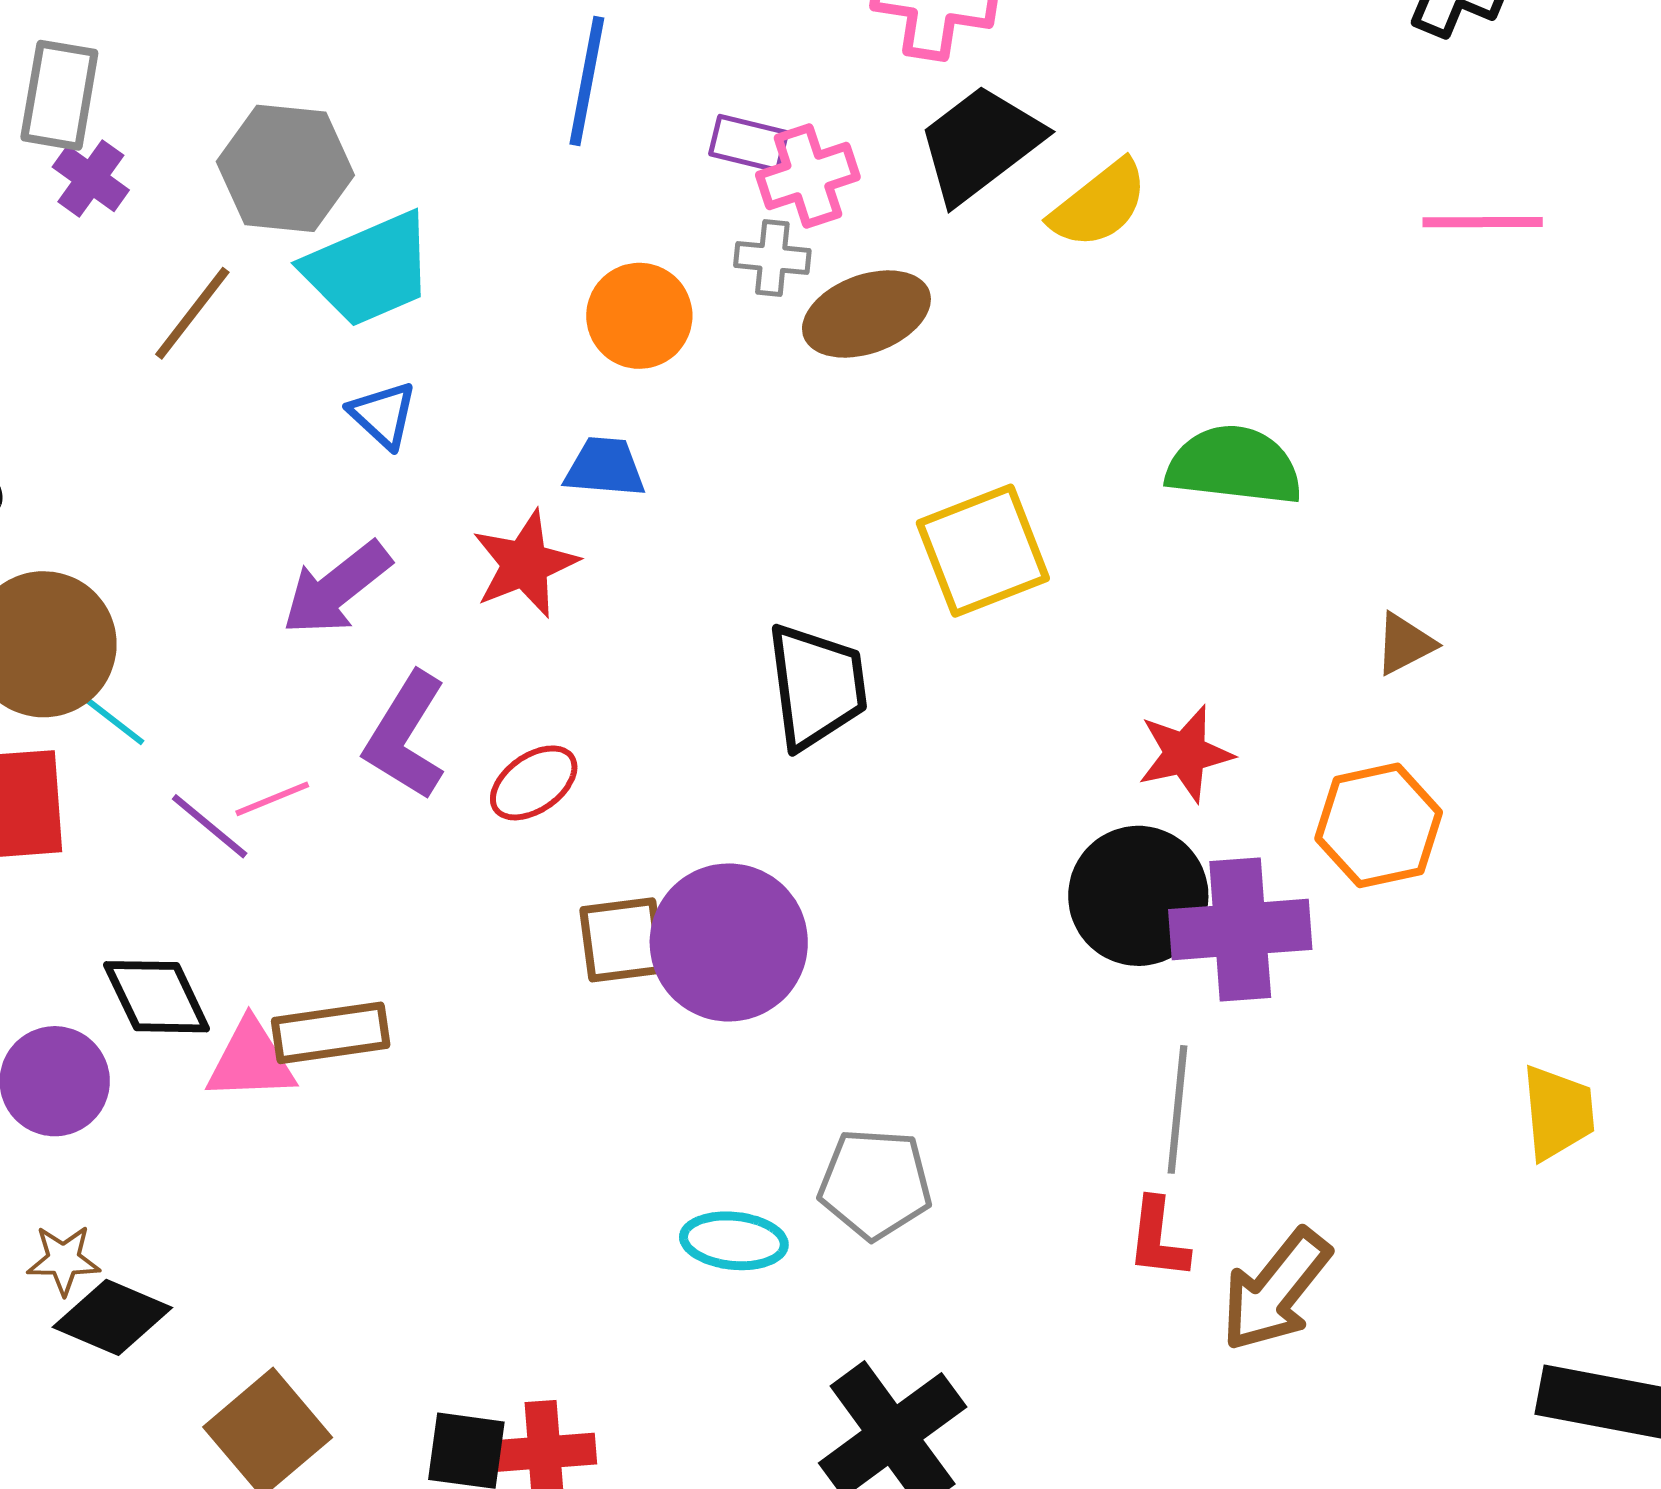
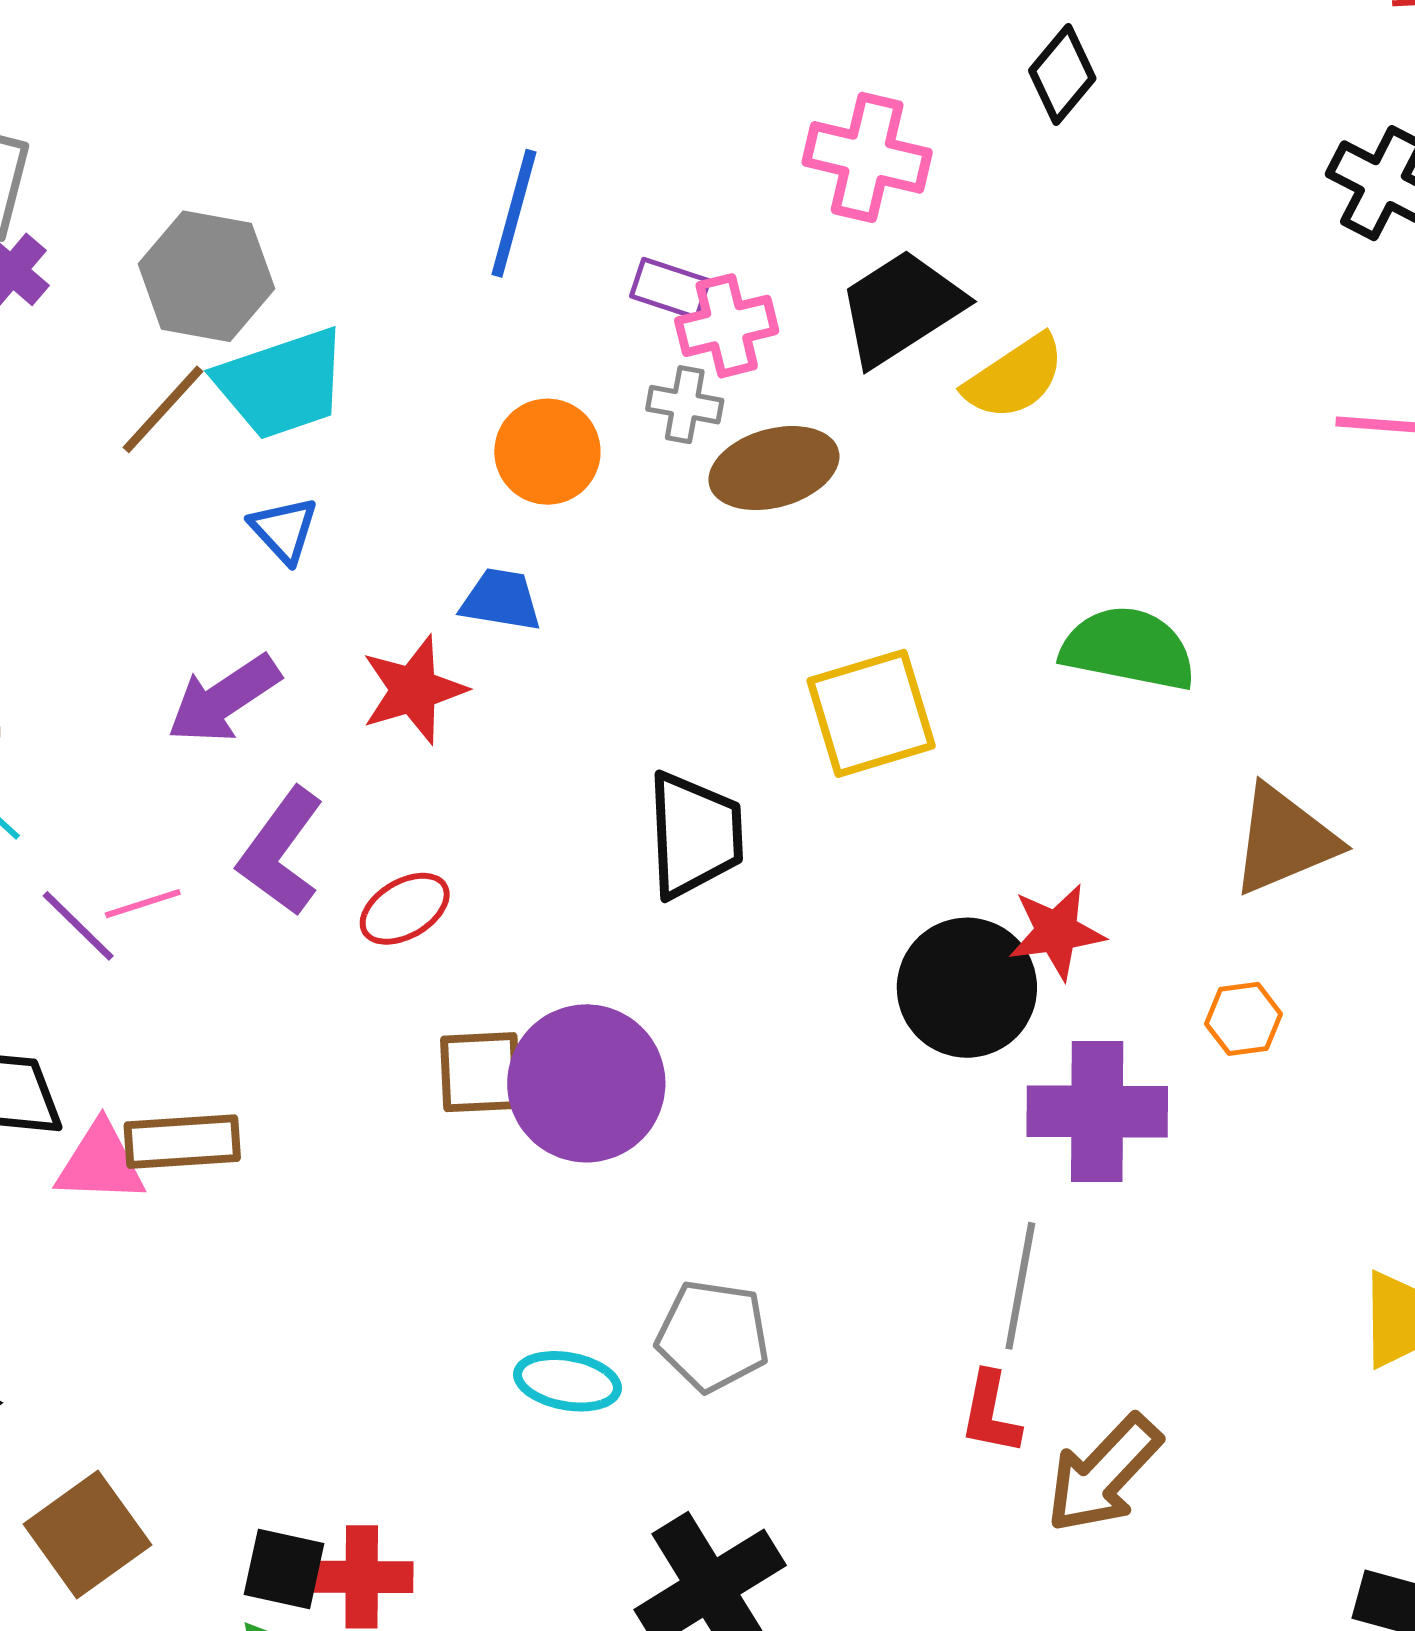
brown line: (192, 313) -> (163, 409), moved
brown triangle: (1405, 644) -> (1284, 840), size x1.8
orange hexagon: (1379, 825) -> (1244, 1019), size x0.6
black circle: (1138, 896) -> (967, 988), moved

